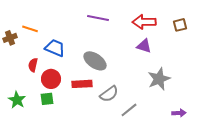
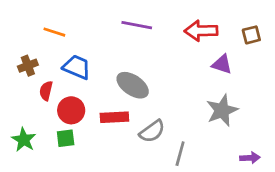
orange line: (30, 29) -> (54, 32), moved
brown cross: (10, 38) -> (28, 66), moved
purple triangle: (144, 46) -> (222, 64), moved
gray line: (129, 110) -> (180, 154), turned -36

